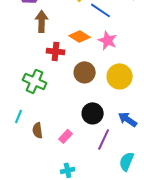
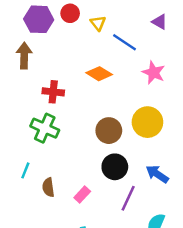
brown arrow: (42, 21) -> (24, 56), moved
pink star: (108, 40) -> (154, 73), moved
red cross: (56, 51) -> (53, 92), moved
brown circle: (85, 72) -> (109, 131), moved

